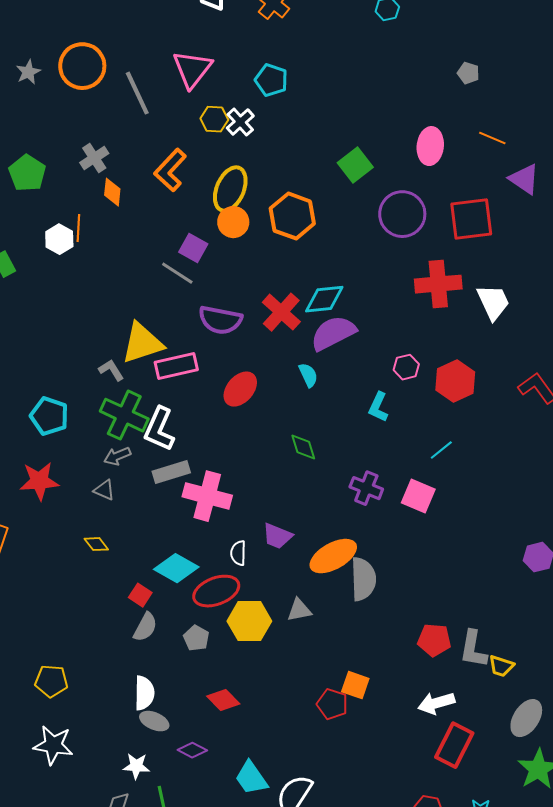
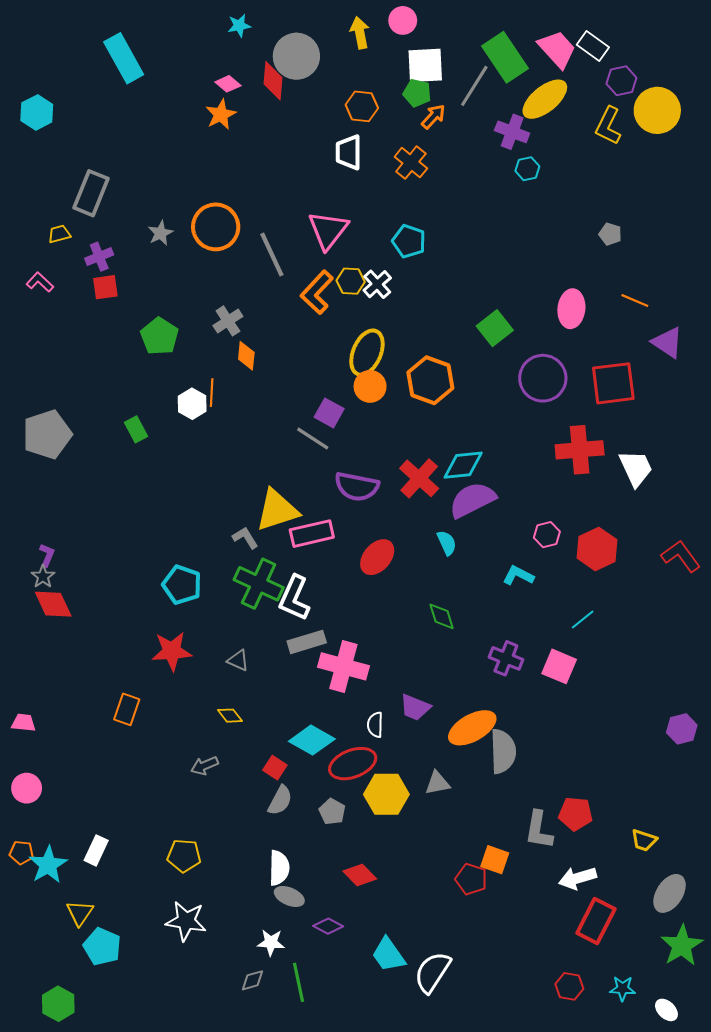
orange L-shape: (170, 170) -> (317, 292), moved
cyan L-shape: (378, 407) -> (518, 576), turned 92
gray arrow: (117, 456) -> (204, 766), moved
gray L-shape: (473, 649) -> (539, 830), moved

